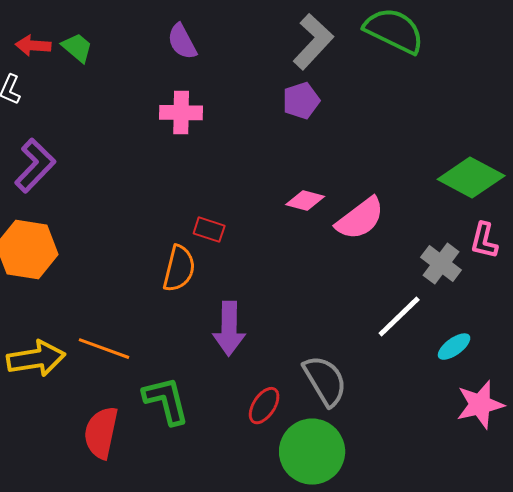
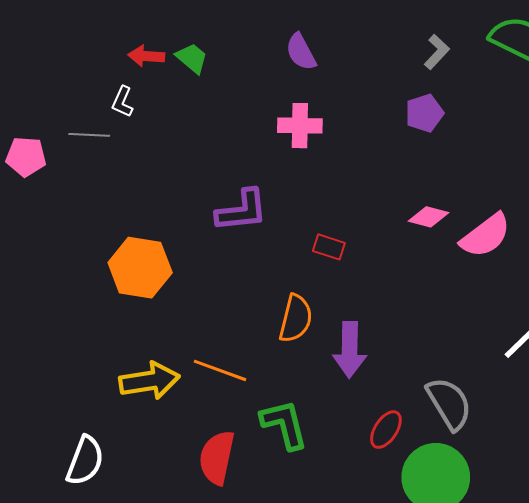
gray L-shape: (313, 42) -> (437, 52), size x0.6
purple L-shape: (35, 166) -> (242, 211), moved, turned 40
orange semicircle: (179, 269) -> (296, 319), moved

